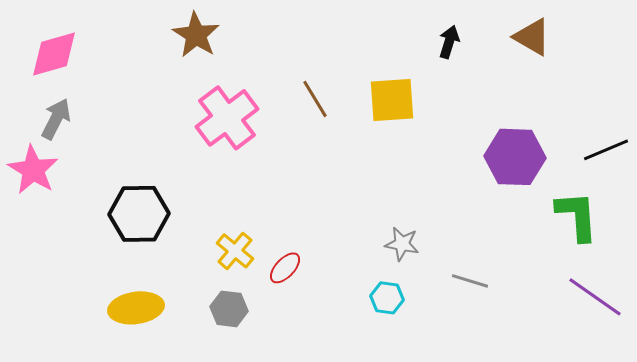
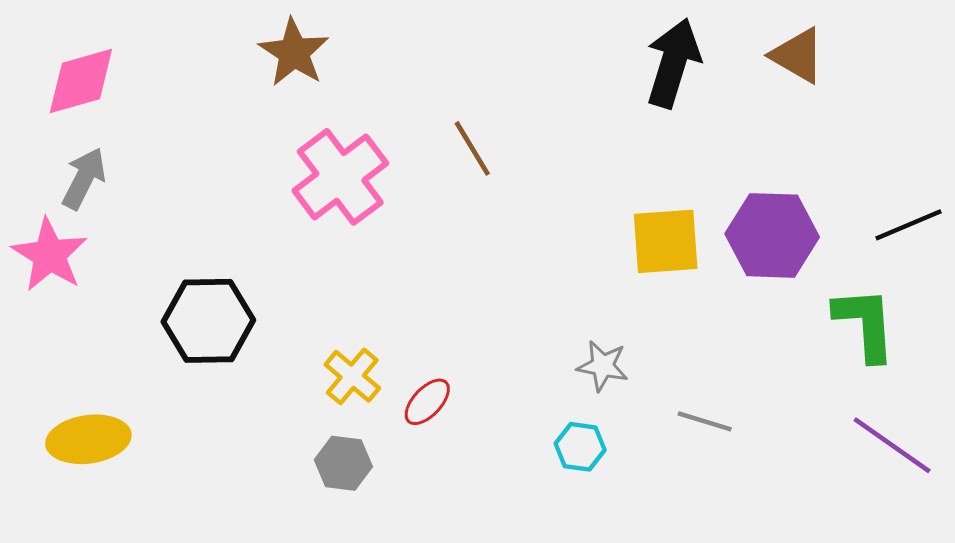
black arrow: (449, 42) -> (673, 63), size x1.8
yellow square: (392, 100) -> (666, 241), moved
yellow ellipse: (136, 308) -> (88, 439), moved

